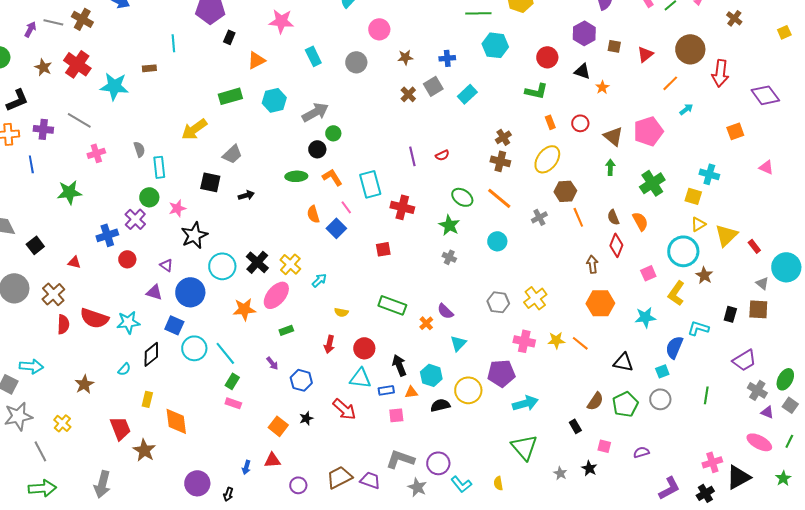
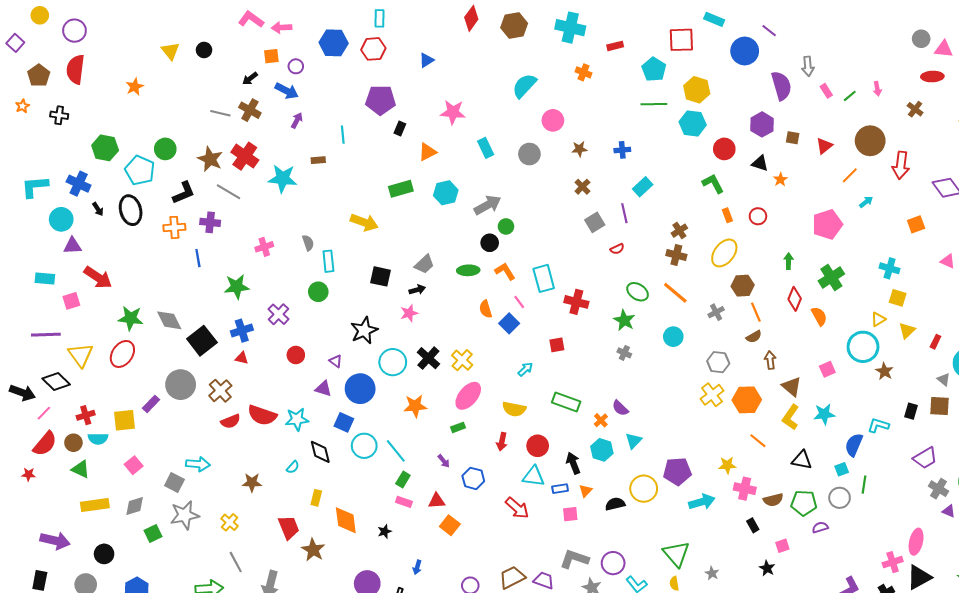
purple arrow: (30, 29) -> (297, 120), moved
cyan hexagon: (495, 45) -> (693, 123), moved
brown star: (43, 67) -> (210, 159), size x1.4
gray square: (433, 86) -> (595, 222), moved
green L-shape: (536, 91) -> (713, 184), turned -130
gray line: (79, 120) -> (229, 192), moved
yellow arrow: (194, 129) -> (364, 222), turned -124
brown triangle: (613, 136) -> (792, 387), moved
gray trapezoid: (232, 154) -> (424, 264), moved
purple line: (412, 156) -> (624, 213), moved
yellow square: (693, 196) -> (898, 298), moved
pink star: (177, 208) -> (409, 313), moved
brown semicircle: (613, 217) -> (754, 337), moved, turned -98
purple cross: (135, 219) -> (278, 314), moved
blue cross: (107, 235) -> (242, 331), moved
yellow triangle: (726, 235) -> (907, 331), size x0.7
black square: (35, 245) -> (202, 341), size x1.6
red diamond: (616, 245) -> (795, 299), moved
red rectangle: (754, 246) -> (935, 342), turned 64
cyan arrow: (319, 280) -> (525, 369), moved
yellow L-shape: (676, 293) -> (791, 417), moved
pink ellipse: (276, 295) -> (468, 396), moved
gray hexagon: (498, 302) -> (718, 362), moved
orange hexagon: (600, 303) -> (747, 400), moved
yellow semicircle: (341, 312) -> (514, 409), size x1.6
red semicircle: (63, 324) -> (231, 421), turned 66
yellow star: (556, 340) -> (727, 465), moved
pink cross: (524, 341) -> (745, 489), moved
black diamond: (151, 354) -> (320, 452), turned -65
cyan hexagon: (431, 375) -> (602, 450), moved
brown star: (84, 384) -> (252, 483), turned 30
orange triangle: (411, 392) -> (586, 491), turned -40
green line: (706, 395) -> (864, 485), moved
brown semicircle: (595, 401) -> (773, 500), turned 42
green pentagon: (625, 404) -> (804, 503), turned 30
black star: (306, 418) -> (385, 531), moved
pink ellipse: (759, 442) -> (916, 542), moved, turned 75
pink square: (604, 446) -> (782, 546), turned -32
green triangle: (524, 447) -> (676, 554), moved
gray line: (40, 451) -> (236, 562), moved
purple semicircle: (641, 452) -> (820, 527), moved
red triangle: (272, 460) -> (437, 501), moved
gray star: (560, 473) -> (712, 573), moved

